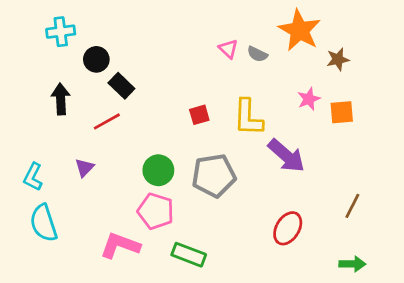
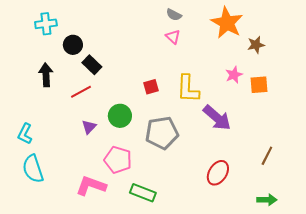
gray semicircle: (257, 54) -> (174, 15), moved
purple triangle: (84, 168) -> (89, 127), moved
green circle: (158, 170) -> (120, 116), moved

